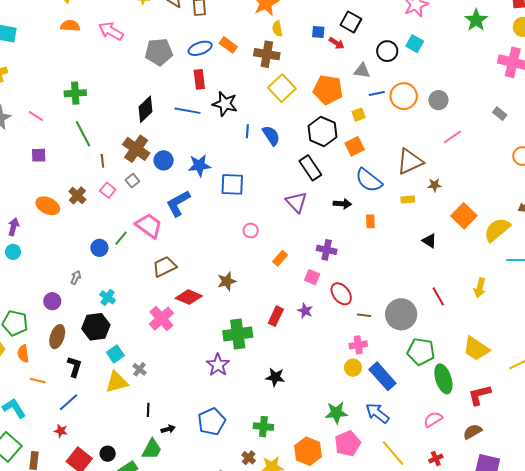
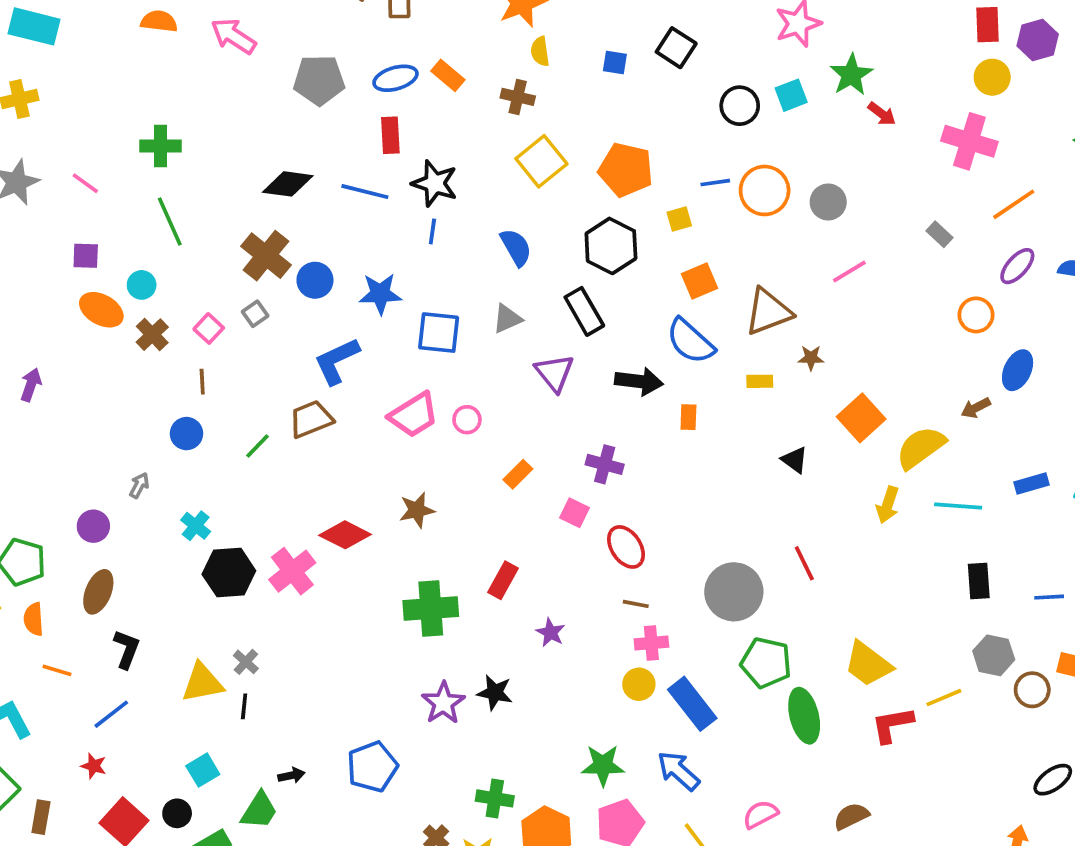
green star: (476, 20) -> (851, 75), moved
red arrow: (337, 43) -> (882, 114), moved
cyan square: (415, 44) -> (791, 95), turned 36
brown cross: (267, 54) -> (518, 97), size x0.7
gray triangle: (362, 71) -> (507, 319), moved, turned -36
black diamond: (145, 109) -> (288, 184), turned 48
blue line: (247, 131) -> (432, 231), moved
orange square: (355, 146) -> (700, 281), moved
brown line: (102, 161) -> (202, 382), moved
black arrow: (342, 204) -> (639, 381), size x1.4
orange ellipse: (48, 206) -> (101, 310), moved
pink trapezoid: (149, 226) -> (414, 415), moved, turned 108
green line: (121, 238) -> (257, 446), moved
cyan circle: (13, 252) -> (142, 285), moved
brown trapezoid: (164, 267) -> (311, 419), moved
yellow arrow: (480, 288) -> (888, 505), moved
purple star: (305, 311) -> (550, 632), moved
brown line: (364, 315) -> (636, 604), moved
black hexagon: (96, 327) -> (229, 573), moved
cyan square: (115, 354) -> (203, 770), moved
purple star: (218, 365) -> (443, 703), moved
red L-shape: (480, 395) -> (892, 725), moved
black line: (148, 410) -> (244, 706), moved
pink semicircle: (433, 419) -> (760, 814), moved
green cross: (263, 427) -> (495, 798), moved

